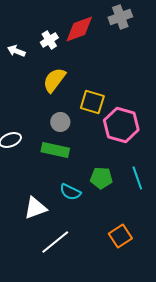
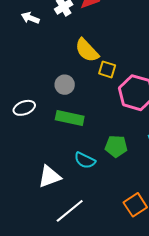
yellow semicircle: (54, 80) -> (87, 50), moved, turned -80
yellow square: (92, 102) -> (107, 69), size x0.7
gray circle: (60, 122) -> (65, 85), moved

